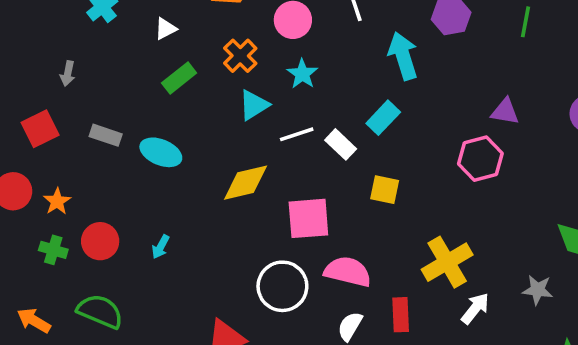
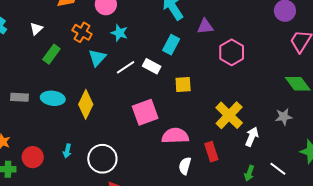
purple triangle: (505, 112) -> (205, 26), moved
yellow diamond: (246, 183) -> (86, 104), moved, turned -36
white circle: (282, 286) -> (102, 159), moved

